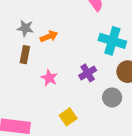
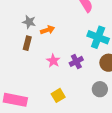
pink star: (49, 78) -> (53, 61), moved
gray circle: (112, 97) -> (100, 89), moved

